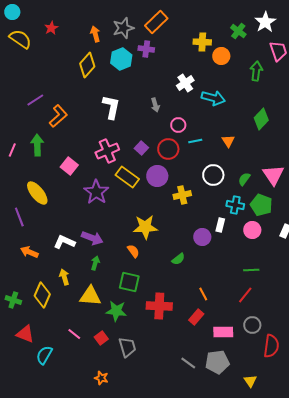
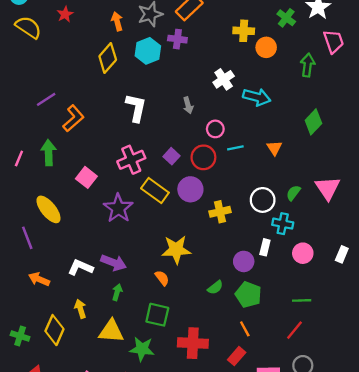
white circle: (213, 175) -> (263, 200), moved
green pentagon: (261, 205) -> (248, 295), moved

